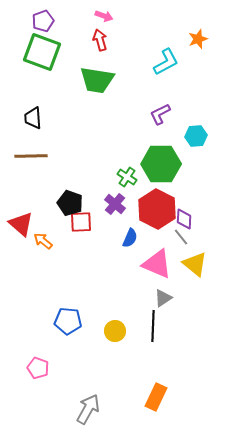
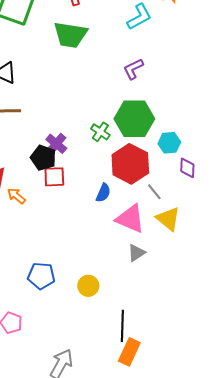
cyan hexagon: (196, 136) -> (169, 143), moved
purple cross: (115, 204) -> (56, 144), moved
purple diamond: (184, 219) -> (187, 168), moved
black line: (153, 326) -> (122, 326), moved

